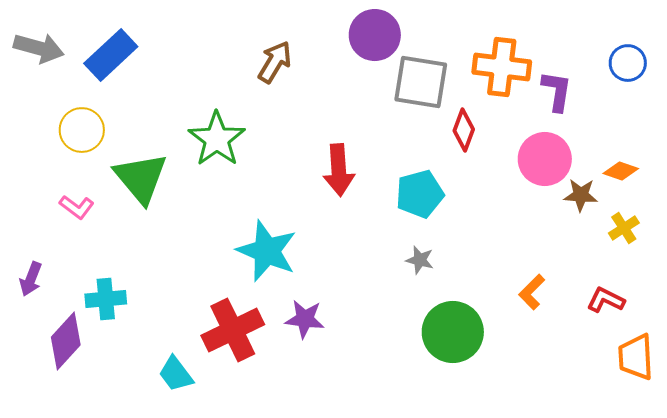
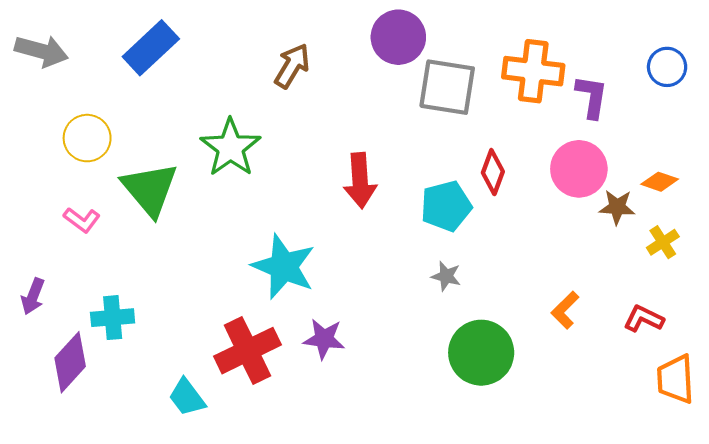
blue rectangle: (111, 55) -> (151, 48), moved
red diamond: (464, 130) -> (493, 172), moved

